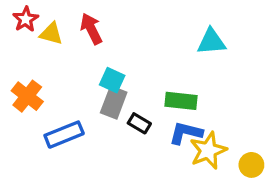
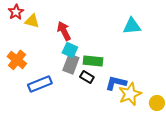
red arrow: (91, 29) -> (64, 31), moved
green rectangle: (181, 101) -> (93, 61), moved

